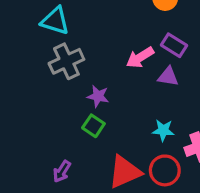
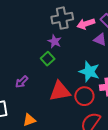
gray cross: (66, 61) -> (62, 18), moved
cyan star: (163, 130) -> (89, 72), size x1.5

